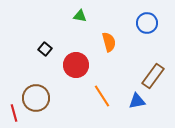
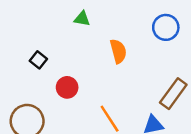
red circle: (76, 65) -> (67, 87), moved, size x0.7

